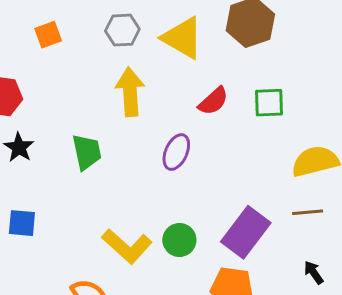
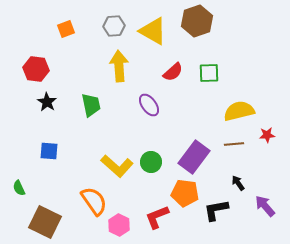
purple ellipse: (176, 152) -> (149, 105), turned -60

